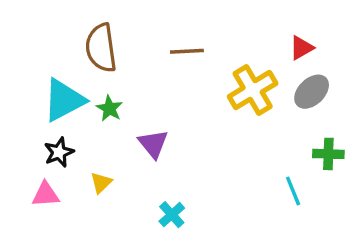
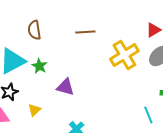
brown semicircle: (101, 48) -> (34, 30), size x0.7
purple triangle: (153, 144) -> (65, 87), turned -36

